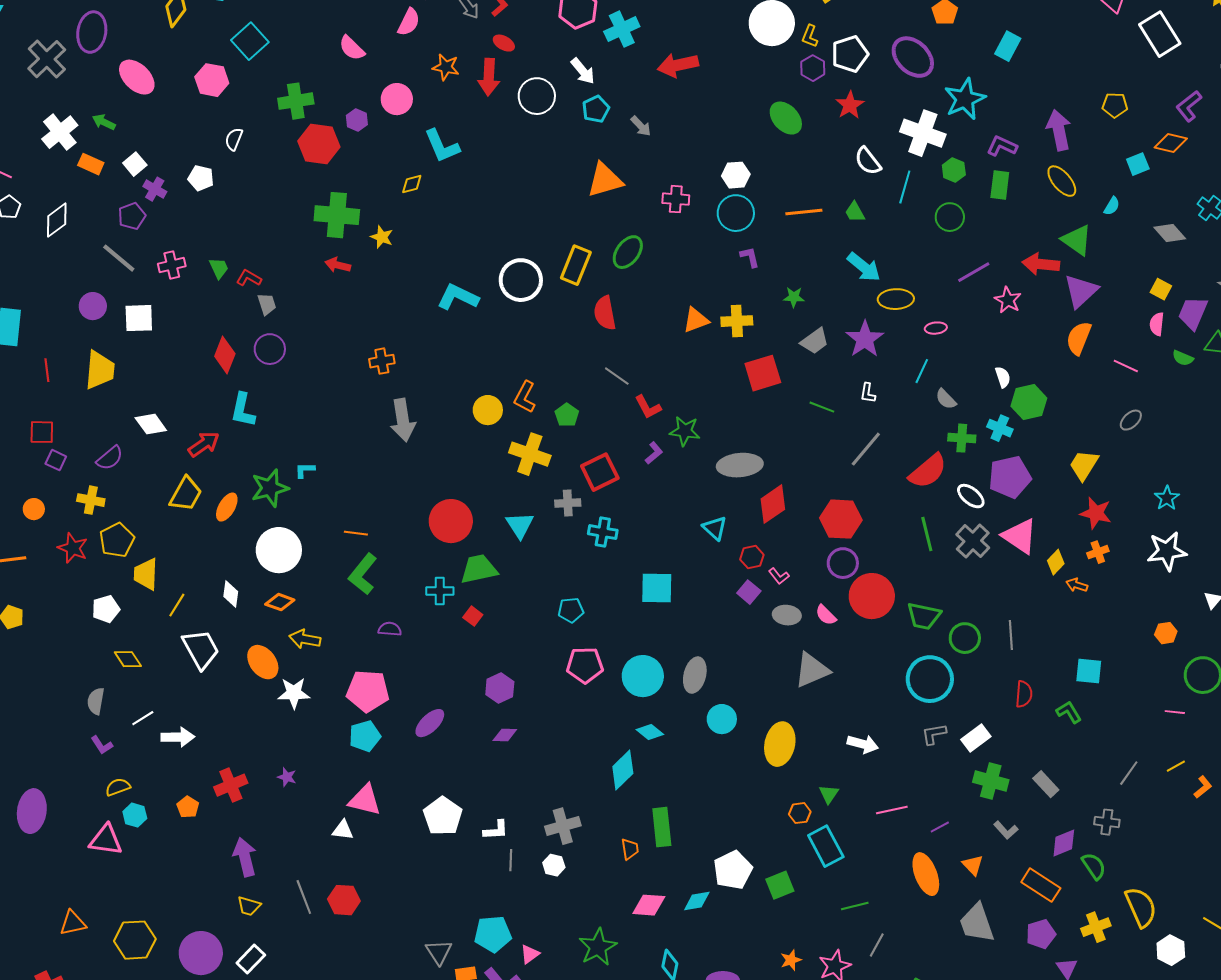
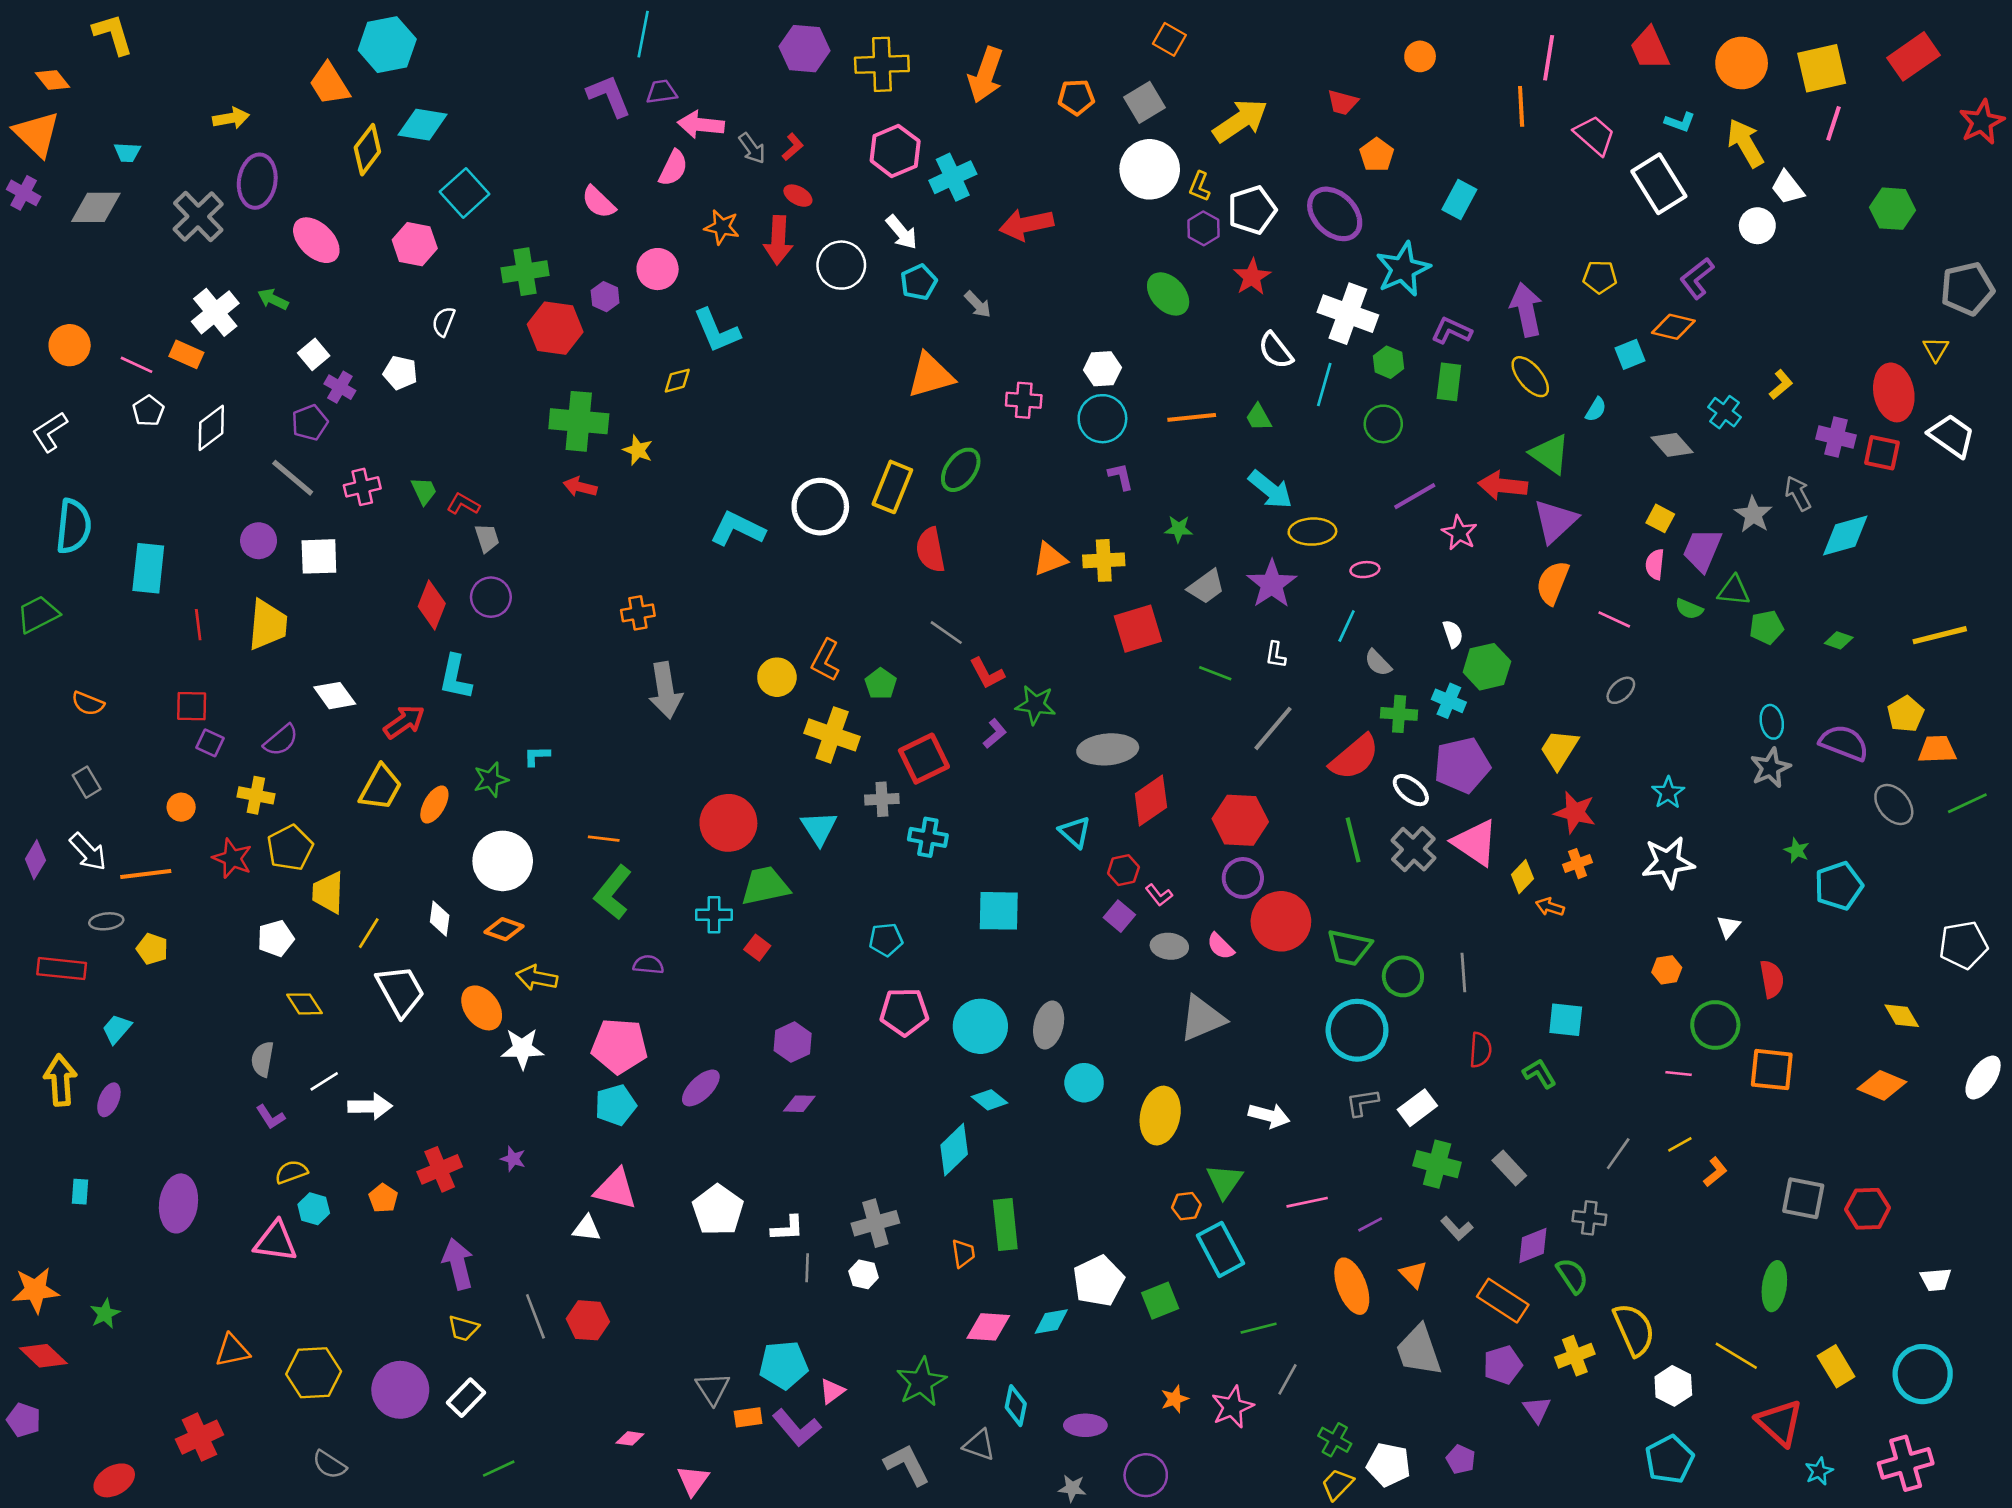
orange rectangle: (91, 164) -> (186, 354), moved
green star: (270, 488) -> (491, 780), size x0.7
green triangle: (829, 794) -> (1224, 1181), size x1.4

